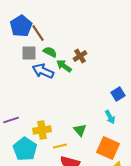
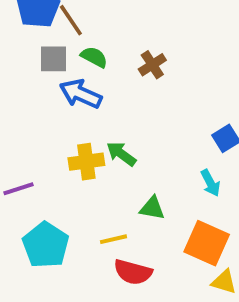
green arrow: (64, 66) -> (121, 154), moved
yellow cross: (42, 130) -> (86, 162), moved
green triangle: (80, 130) -> (152, 208), turned -40

